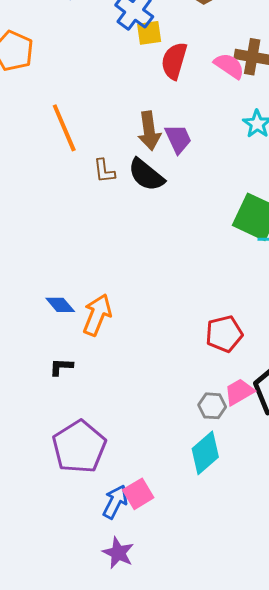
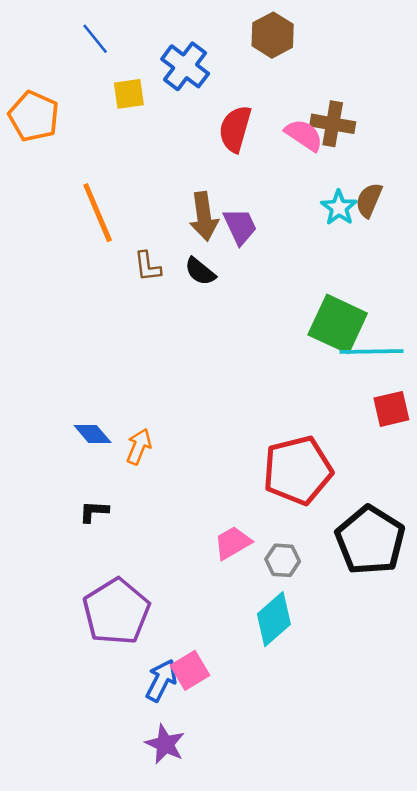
yellow square: (149, 33) -> (129, 94), moved
black semicircle: (146, 175) -> (200, 271), size x0.7
orange arrow: (97, 315) -> (139, 447), size x0.7
red pentagon: (224, 334) -> (298, 470), size x1.5
pink trapezoid: (239, 392) -> (233, 543), moved

